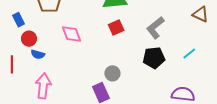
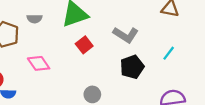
gray L-shape: (155, 28) -> (126, 35), turned -95

